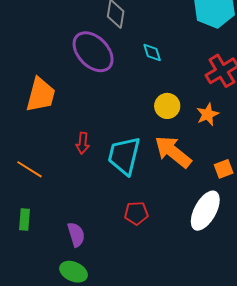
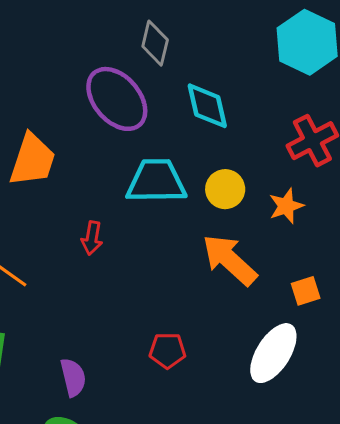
cyan diamond: (152, 52) -> (207, 106), size x1.6
cyan trapezoid: (124, 156) -> (156, 181), moved, turned 72

